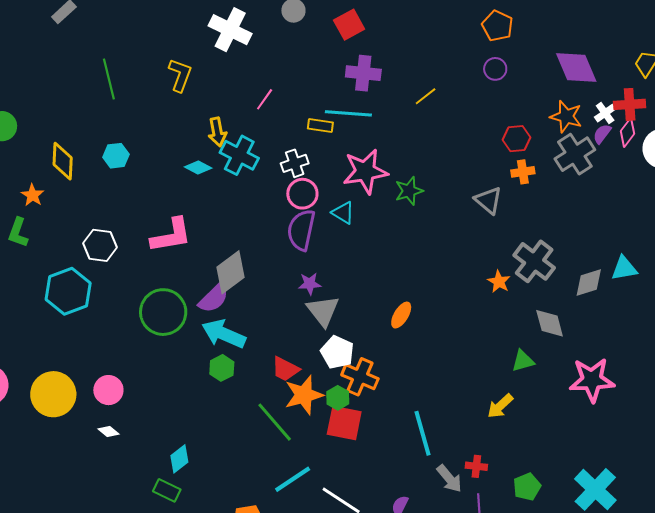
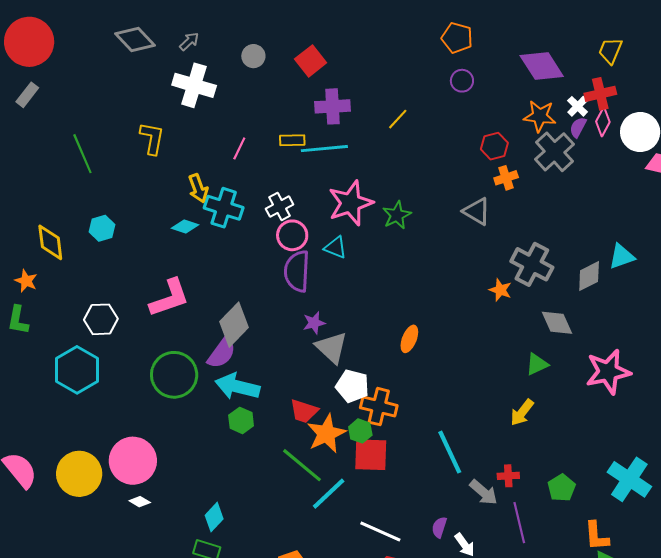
yellow rectangle: (320, 126) -> (292, 140), moved
pink circle: (108, 390) -> (133, 461), size x1.6
cyan line: (293, 479) -> (329, 494), moved

